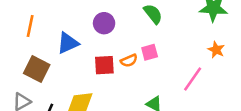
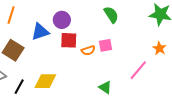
purple circle: (104, 23) -> (62, 20), moved
red square: (104, 65) -> (69, 40), moved

